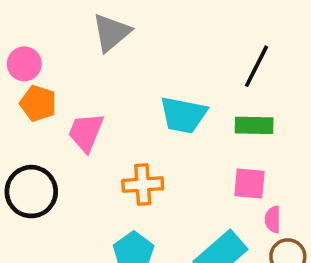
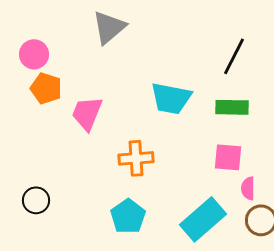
black circle: (31, 192) -> (36, 200), moved, size x0.6

